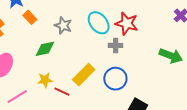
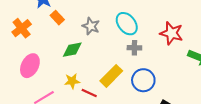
red star: (127, 23) -> (171, 33), moved
gray cross: (116, 45) -> (134, 48), moved

